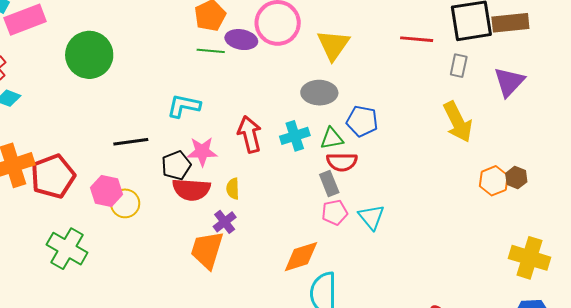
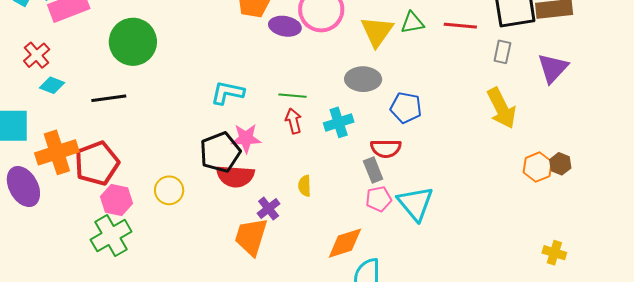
green line: (211, 51) -> (293, 96), moved
red arrow: (250, 134) -> (293, 121), size x0.7
green triangle: (332, 138) -> (412, 23), moved
black line: (131, 142) -> (109, 98), moved
black pentagon: (176, 165) -> (220, 152), size x1.4
yellow semicircle: (233, 189) -> (305, 186), moved
pink hexagon: (107, 191) -> (116, 200), moved
cyan triangle: (371, 217) -> (415, 203), size x1.4
green cross: (67, 249) -> (111, 236), turned 30
yellow cross: (530, 258) -> (554, 253), moved, size x0.6

